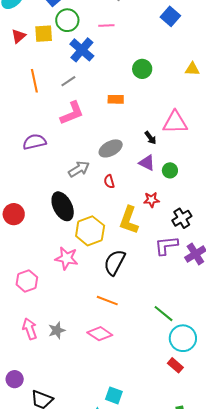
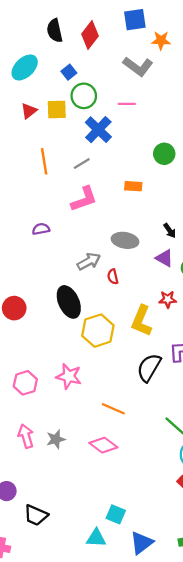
purple semicircle: (34, 142) -> (41, 229), size x0.7
gray ellipse: (111, 148) -> (125, 240), turned 35
red semicircle: (109, 181) -> (113, 277), moved
pink star: (66, 258) -> (69, 376), moved
black semicircle: (115, 262) -> (149, 368), moved

